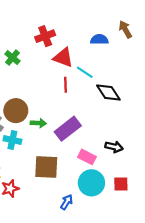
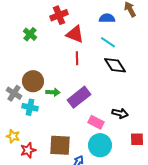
cyan line: (85, 72) -> (108, 42), moved
brown square: (46, 167) -> (60, 145), moved
red square: (121, 184) -> (137, 139), moved

